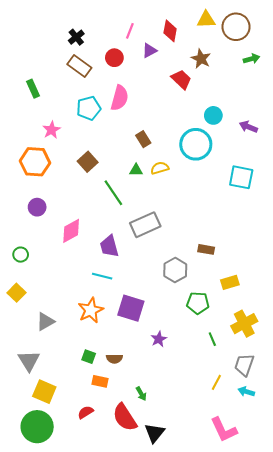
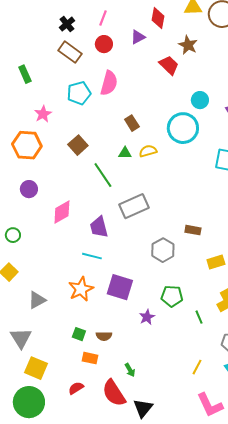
pink line: (130, 31) -> (103, 18), moved
green pentagon: (198, 303) -> (172, 296), moved
yellow line: (216, 382) -> (197, 367), moved

